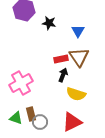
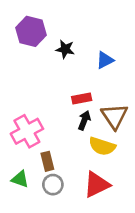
blue triangle: (78, 31) -> (105, 60), turned 32
brown triangle: (79, 57) -> (114, 116), moved
brown rectangle: (31, 114) -> (47, 161), moved

